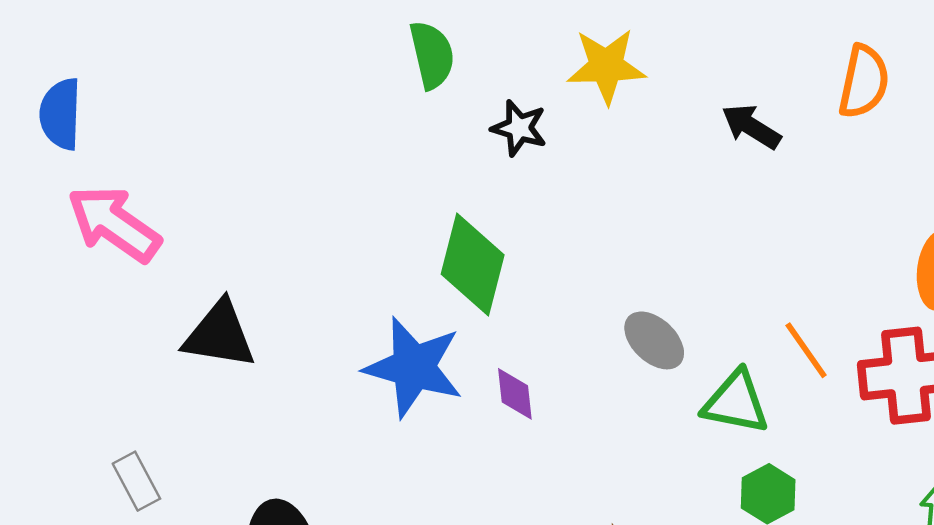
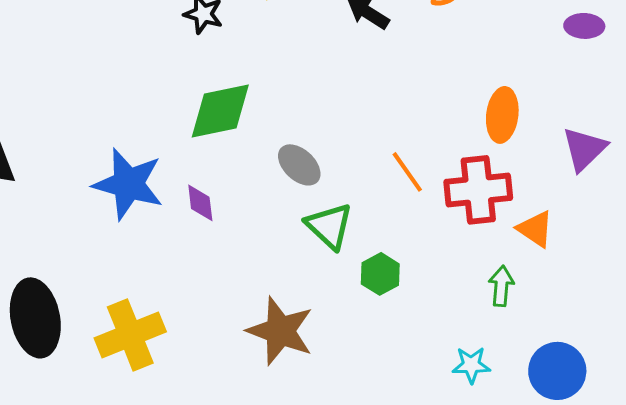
green diamond: (473, 264) -> (220, 111), moved, turned 64
green triangle: (736, 402) -> (329, 226), moved, turned 32

